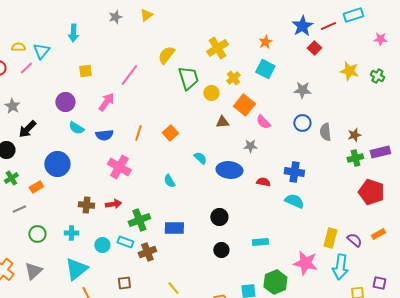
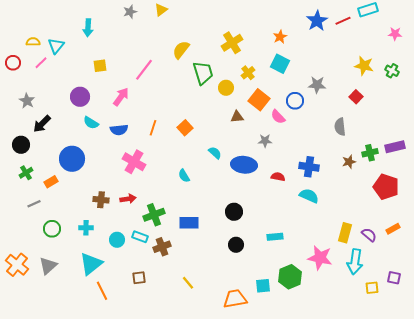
red square: (314, 48) -> (356, 97), moved
blue circle: (302, 123) -> (295, 101), moved
brown star: (354, 135) -> (349, 162), moved

